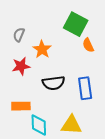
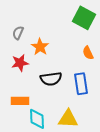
green square: (76, 24) -> (84, 18), moved
orange semicircle: (88, 45) -> (88, 53), moved

